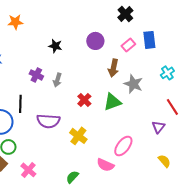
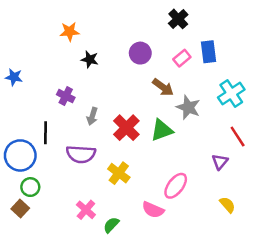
orange star: (15, 22) -> (70, 32), moved
brown arrow: (113, 68) -> (163, 87), turned -66
cyan cross: (167, 73) -> (231, 94), size x1.5
gray arrow: (57, 80) -> (92, 116), moved
red cross: (84, 100) -> (126, 128), size x1.5
pink cross: (28, 170) -> (86, 210), moved

